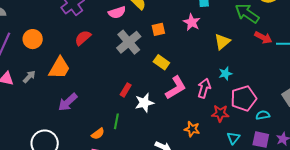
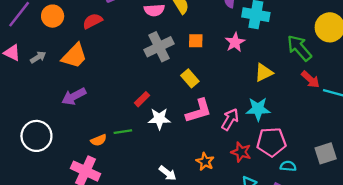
red semicircle: (83, 38) -> (93, 21), moved
cyan star: (225, 73) -> (258, 109), size x1.5
green line: (116, 121) -> (123, 132), turned 56

